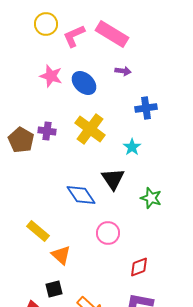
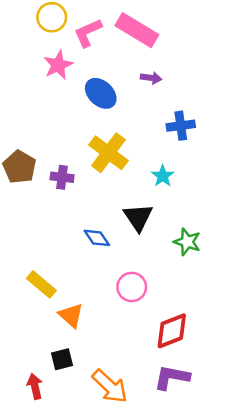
pink star: (51, 76) -> (58, 65), moved, turned 30
purple cross: (47, 131) -> (62, 177), moved
blue diamond: (81, 195) -> (97, 238), size x0.7
red diamond: (139, 267) -> (172, 331), size x1.4

